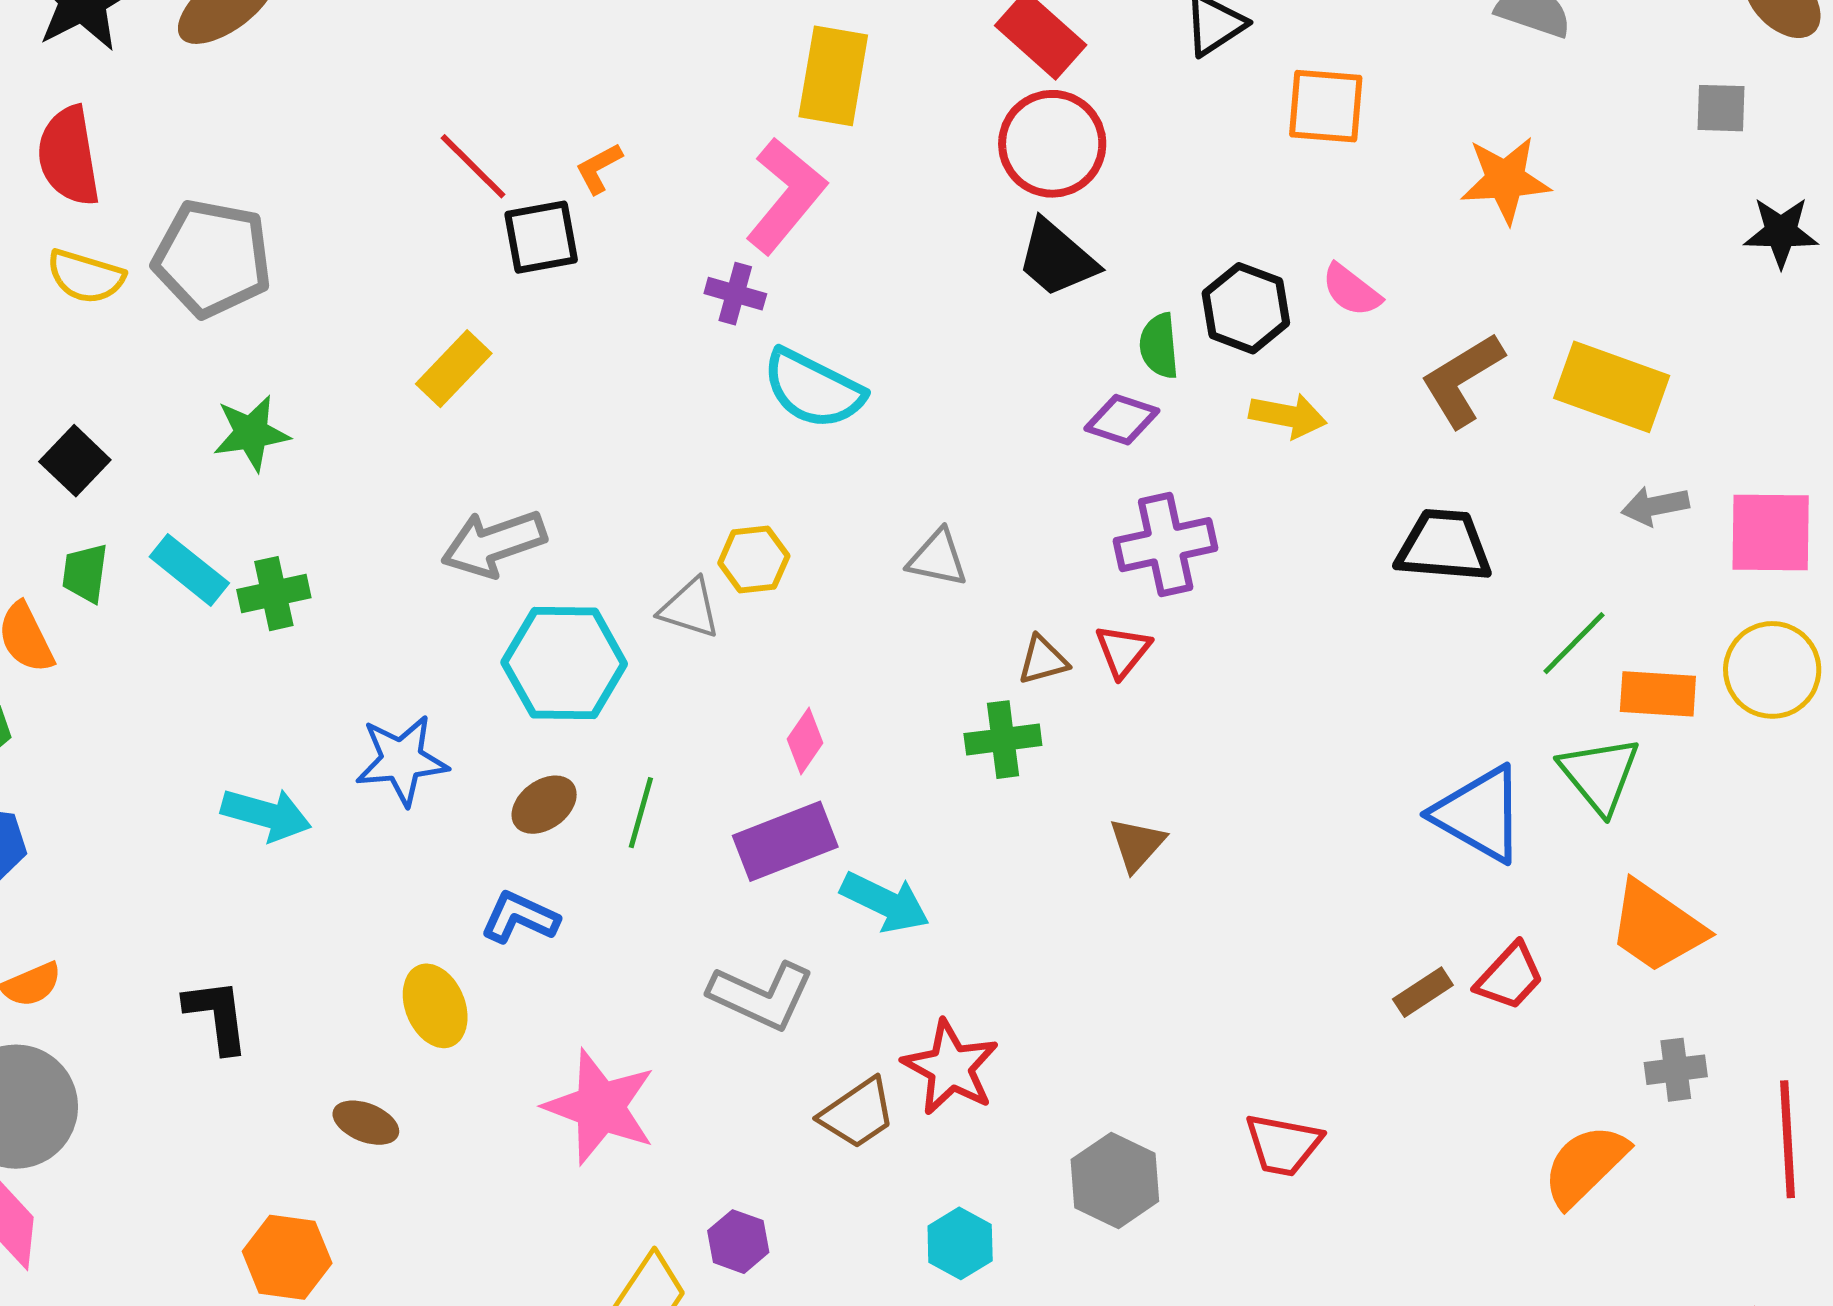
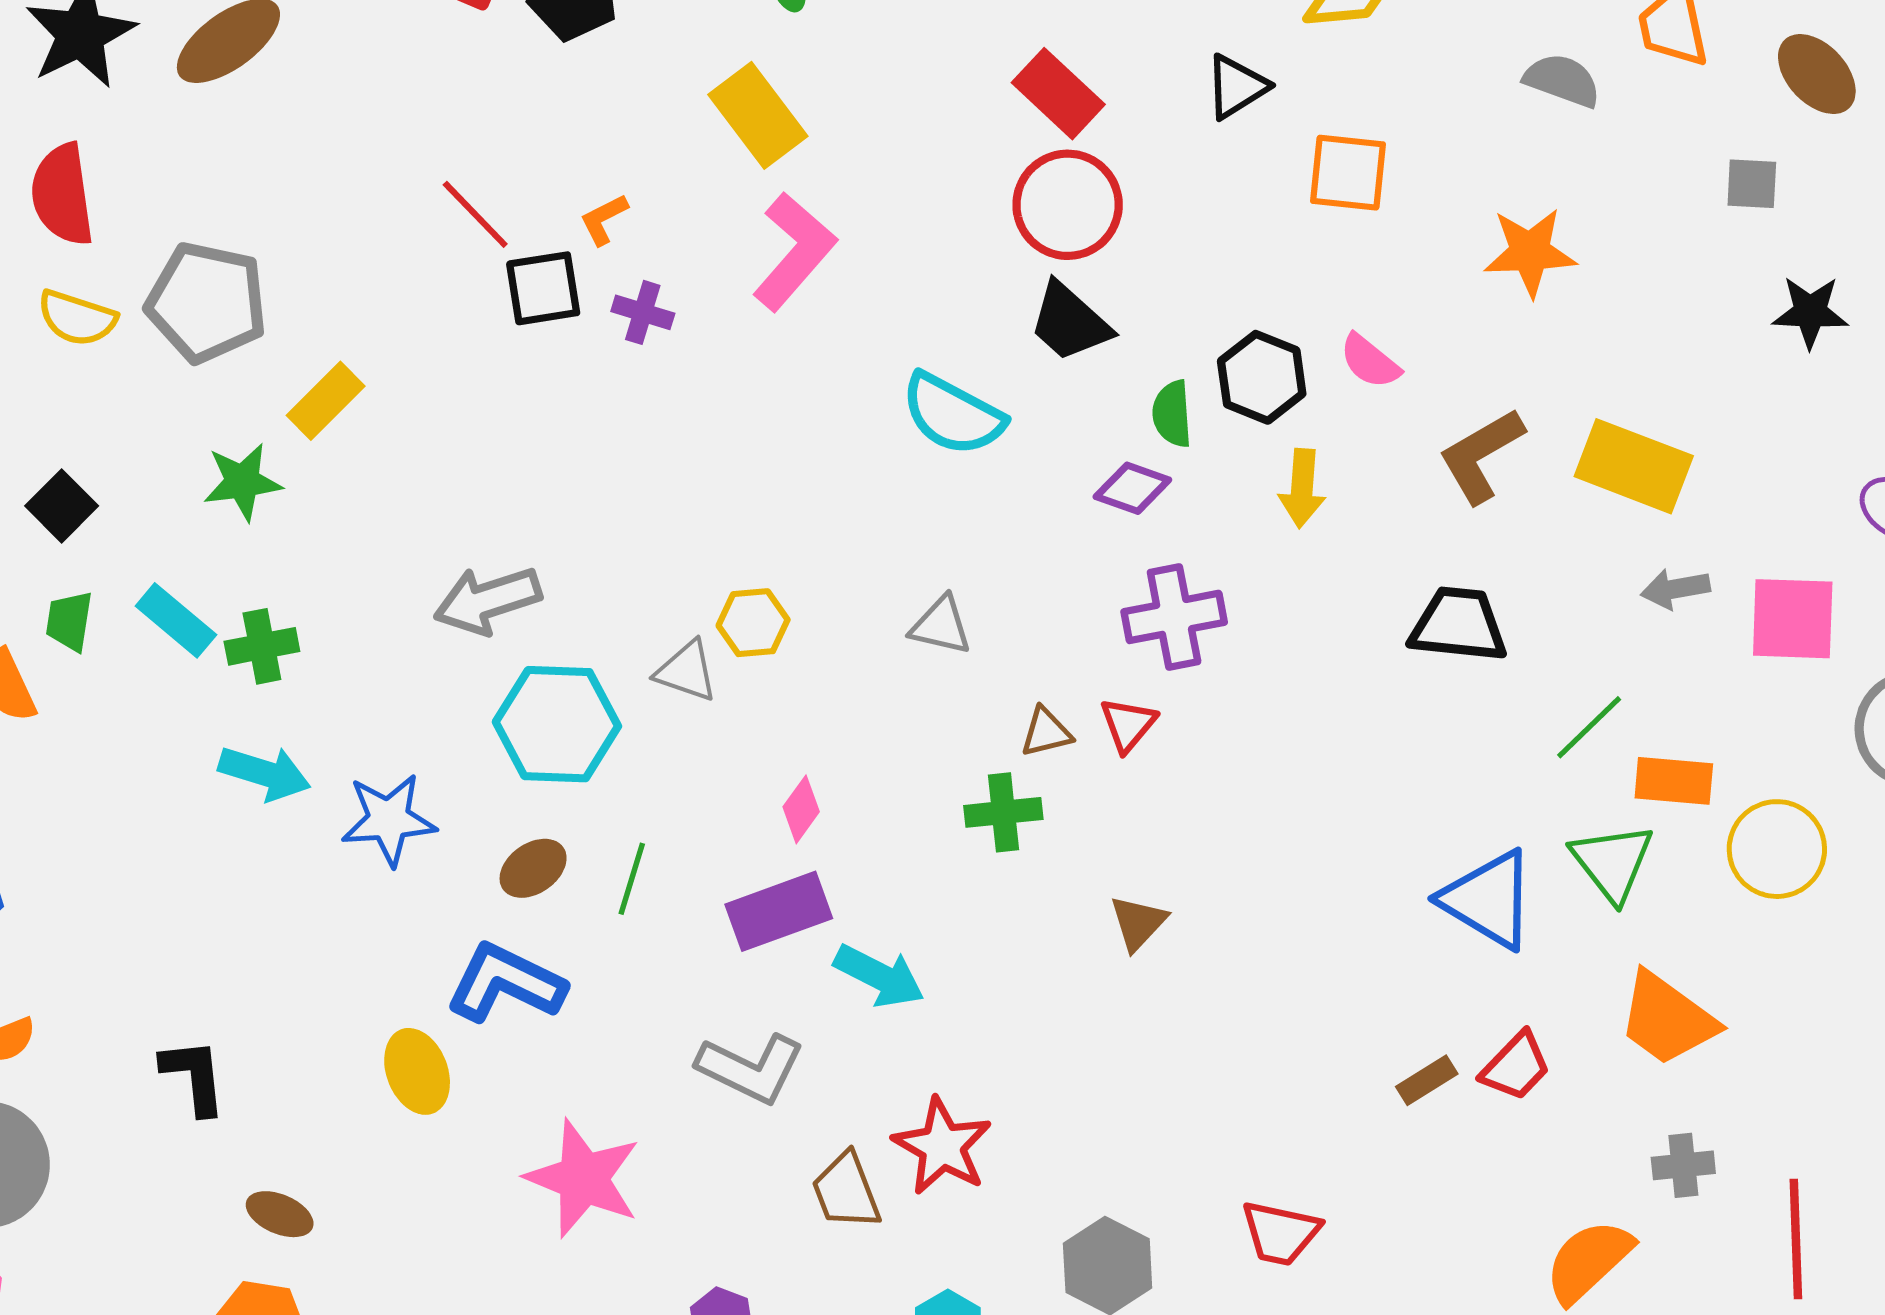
yellow rectangle: (833, 76) -> (758, 115), moved, turned -48
purple cross: (735, 294) -> (643, 312), moved
yellow rectangle: (454, 369) -> (326, 401), moved
cyan semicircle: (813, 389) -> (953, 414), moved
yellow arrow: (1288, 416) -> (1302, 488), turned 82
yellow circle: (1772, 670) -> (1777, 849), moved
cyan arrow: (266, 814) -> (265, 773), moved
blue L-shape: (520, 917) -> (506, 983), size x1.5
brown trapezoid: (858, 1113) -> (846, 1191), turned 102
brown ellipse: (366, 1123) -> (280, 1214), moved

